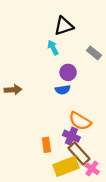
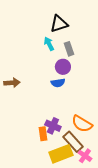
gray rectangle: (94, 53) -> (69, 49), moved, turned 32
orange semicircle: (80, 121) -> (82, 124), moved
purple cross: (71, 136) -> (53, 126), moved

